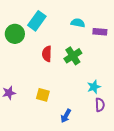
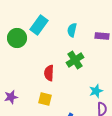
cyan semicircle: (78, 23) -> (72, 30), moved, turned -88
red semicircle: (47, 54) -> (49, 73), moved

